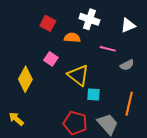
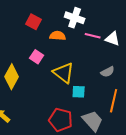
white triangle: (128, 25) -> (113, 39), moved, turned 42
pink line: (108, 49) -> (93, 36), moved
gray semicircle: (127, 65) -> (108, 72), moved

